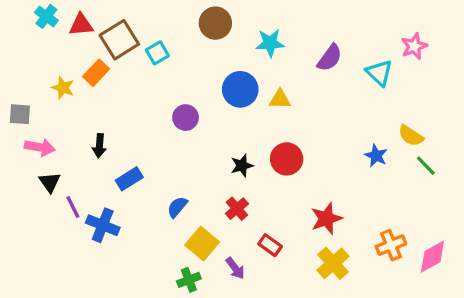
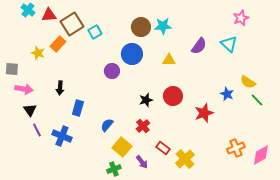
brown circle: (215, 23) -> (141, 27), moved
pink star: (414, 46) -> (241, 18), moved
purple semicircle: (330, 58) -> (199, 46), moved
blue circle: (240, 89) -> (132, 54), moved
blue rectangle: (129, 179) -> (78, 108), turned -42
purple line: (73, 207) -> (37, 130), moved
red star: (326, 219) -> (204, 113), moved
yellow cross: (333, 263) -> (185, 159), moved

